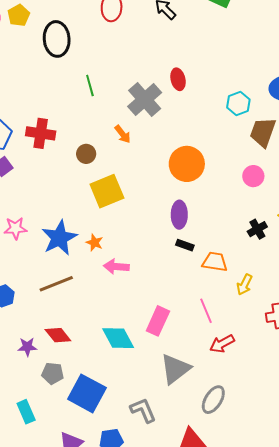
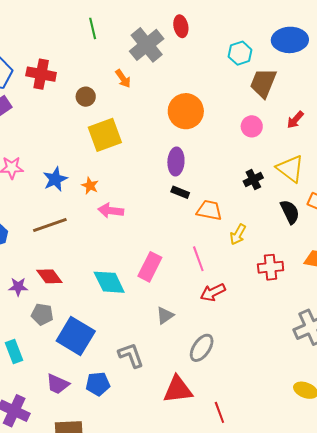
blue star: (59, 238) -> (55, 179), size x0.7
gray triangle: (175, 369) -> (165, 315), size x0.6

